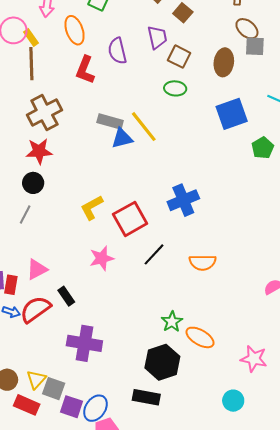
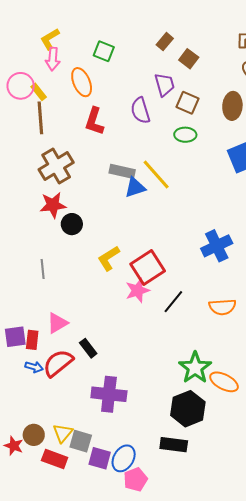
purple semicircle: (117, 51) -> (140, 110), moved
black circle: (33, 183) -> (72, 224), moved
blue cross: (183, 200) -> (217, 246), moved
gray line: (25, 215) -> (43, 269), turned -30
pink star: (102, 258) -> (137, 290), moved
green star: (172, 322) -> (195, 368), size x1.5

